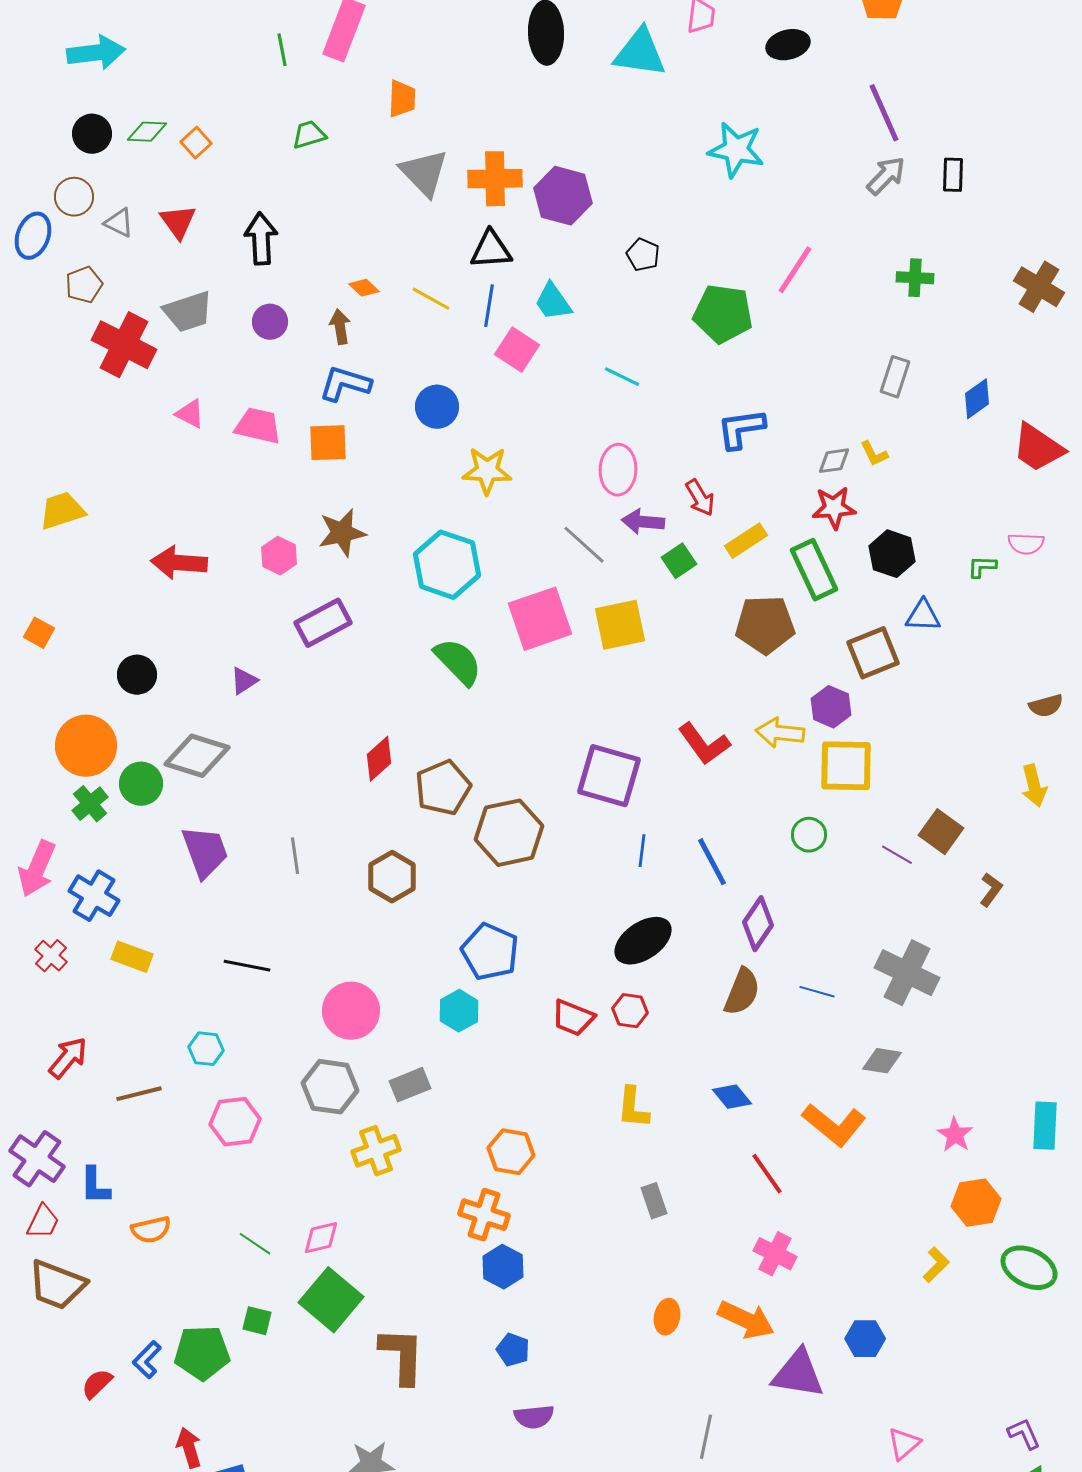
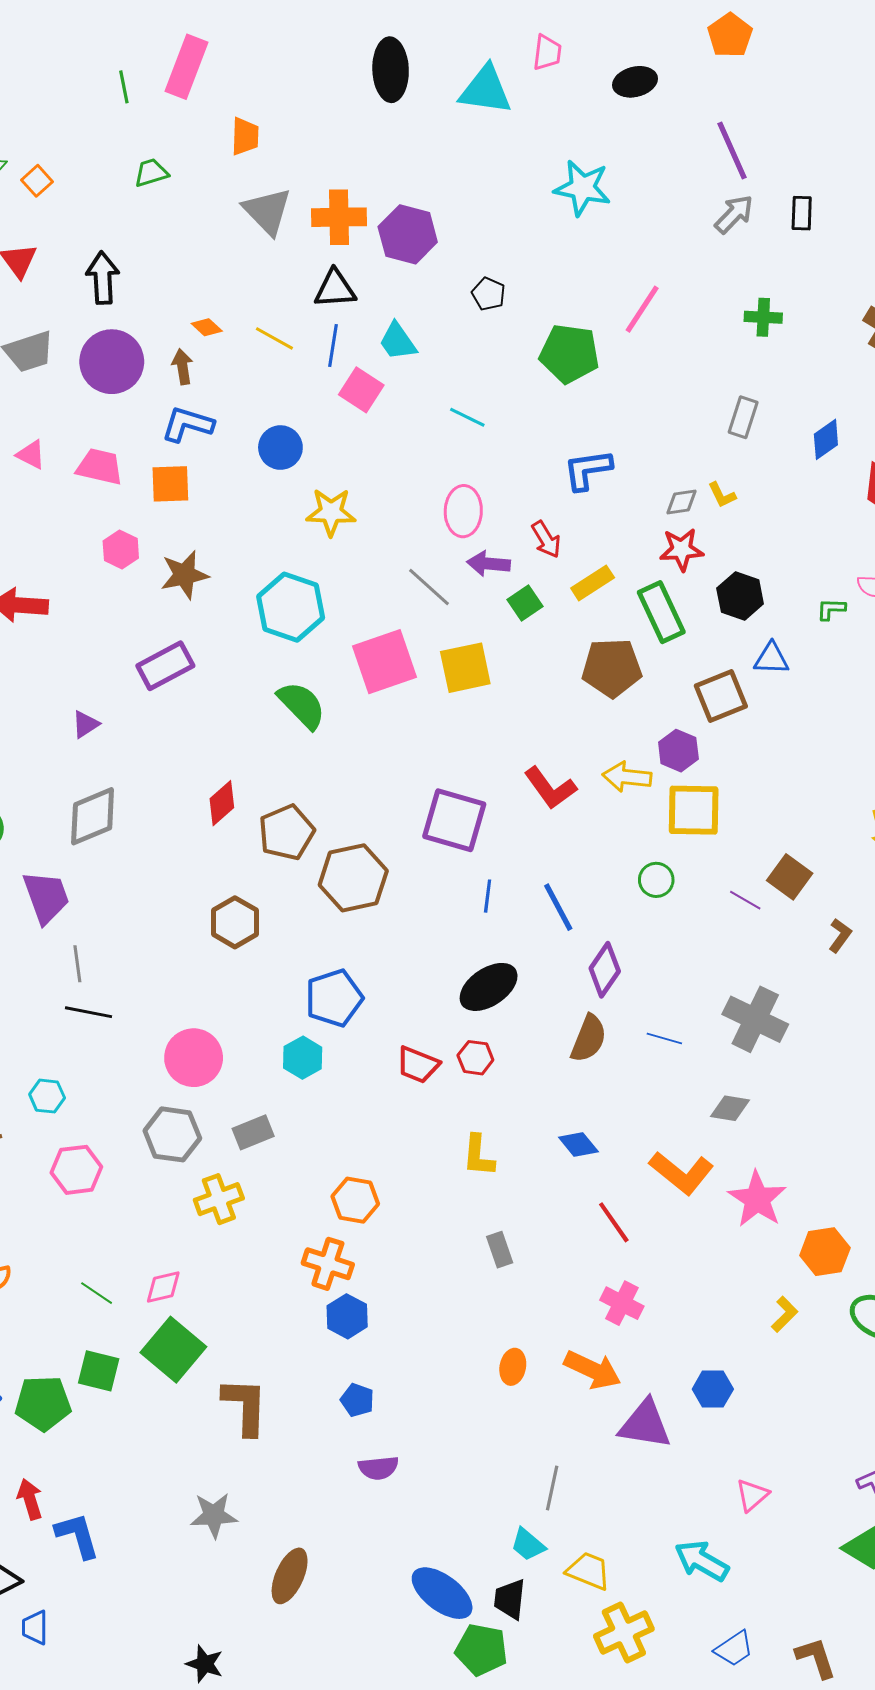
purple circle: (270, 322) -> (112, 362), size x1.8
pink hexagon: (279, 556) -> (121, 550), moved
gray diamond: (197, 756) -> (93, 816), moved, turned -40
gray line: (295, 856) -> (77, 964), moved
blue pentagon: (490, 952) -> (334, 998), turned 30
pink star: (955, 1135) -> (757, 1199), moved, size x1.6
green square: (257, 1321) -> (99, 1371), size x1.4

